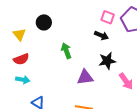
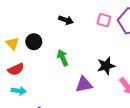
black circle: (44, 22) -> (34, 42), moved
black arrow: (101, 35) -> (66, 20), moved

